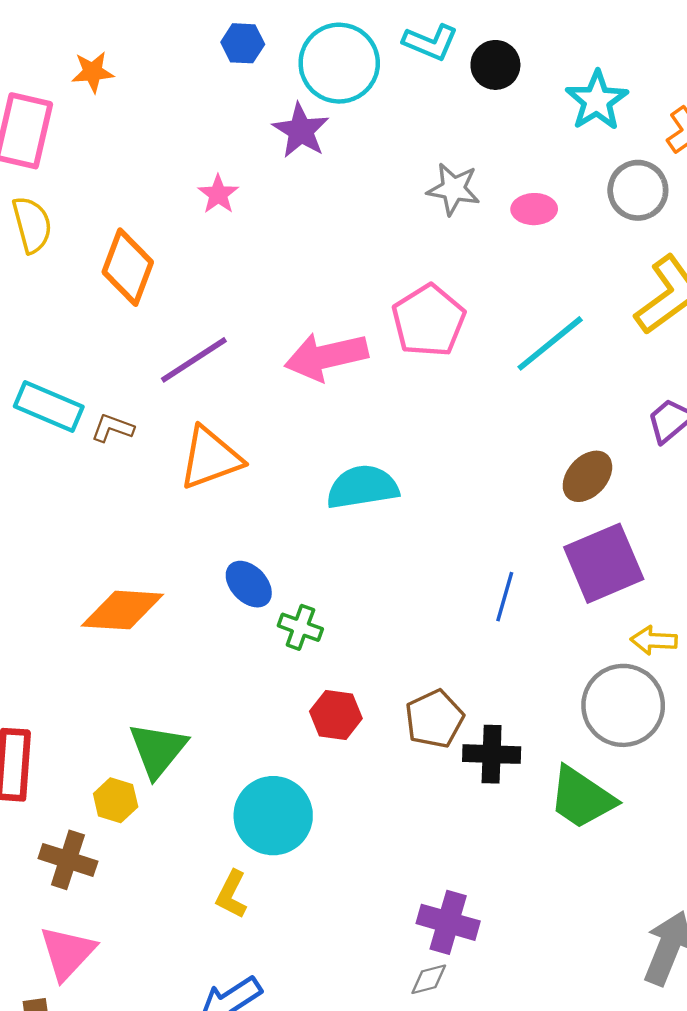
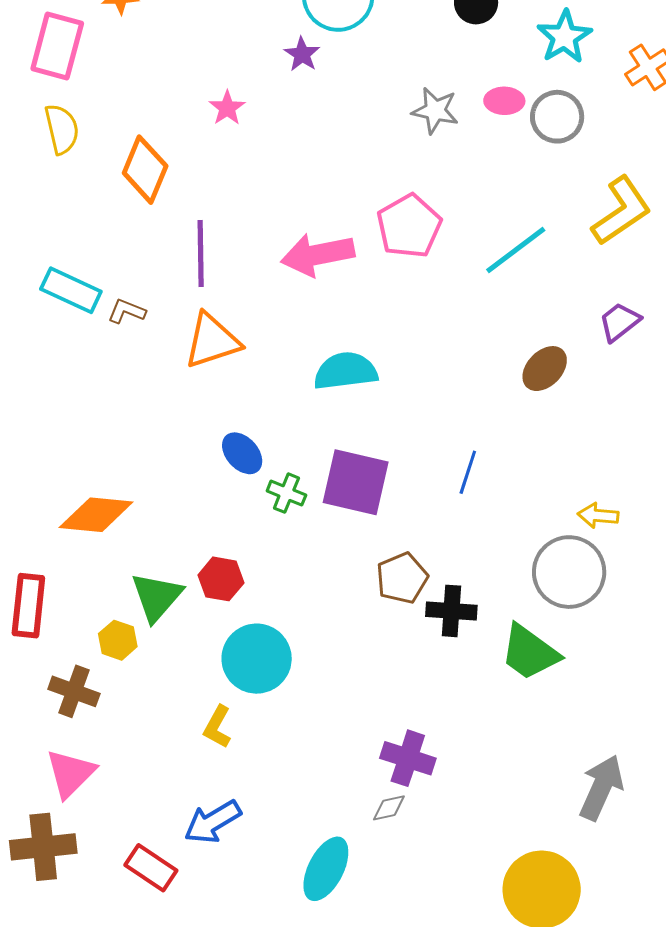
purple star: (301, 131) -> (302, 54), size x0.7
gray circle: (638, 190) -> (557, 117), moved
pink ellipse: (534, 209) -> (504, 101), moved
purple line: (194, 360) -> (201, 254), turned -60
purple square: (604, 563) -> (356, 482), moved, turned 34
orange diamond: (122, 610) -> (96, 515), moved
red hexagon: (336, 715) -> (221, 579), moved

